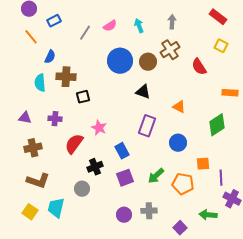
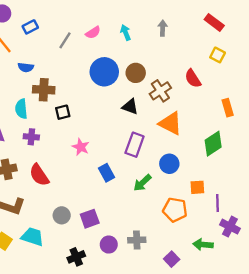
brown cross: (170, 50) -> (160, 91), moved
blue semicircle: (50, 57) -> (26, 67), turned 72
cyan semicircle: (40, 83) -> (21, 109), moved
orange rectangle: (230, 93) -> (228, 108), turned 70
orange triangle: (179, 107) -> (170, 123), size x1.6
red semicircle: (74, 144) -> (39, 175), moved, turned -70
black cross: (95, 167) -> (76, 257), moved
green arrow: (156, 176) -> (142, 183), moved
purple square: (125, 178) -> (90, 219), moved
cyan trapezoid: (56, 208) -> (32, 237), turned 95

